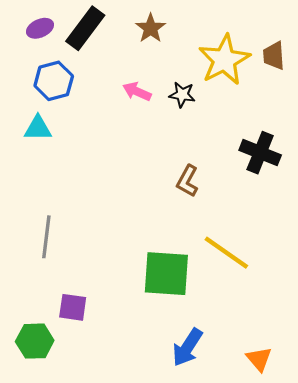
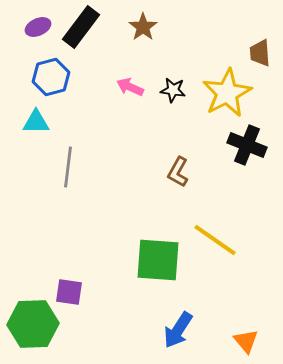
yellow star: (224, 60) -> (227, 93), moved
gray line: (46, 237) -> (68, 167), moved
green hexagon: (35, 341) -> (33, 324), size x1.4

